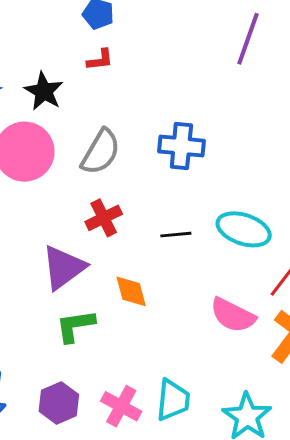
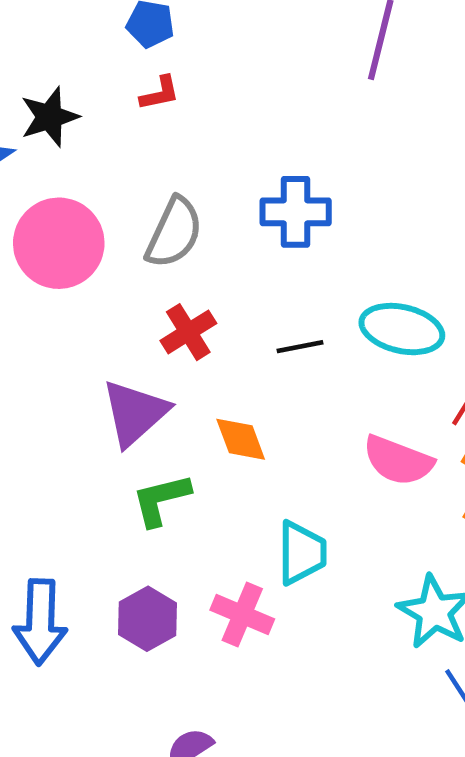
black star: (44, 91) -> (50, 117), moved, turned 30
cyan trapezoid: (173, 400) -> (302, 553), moved

